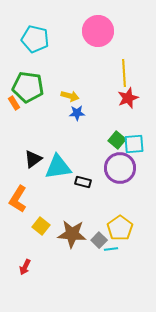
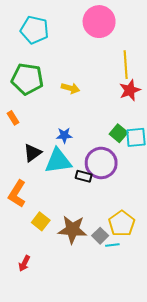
orange rectangle: (14, 103) -> (13, 118), moved
blue star: (77, 113) -> (64, 135), moved
purple circle: (120, 168) -> (101, 163), moved

